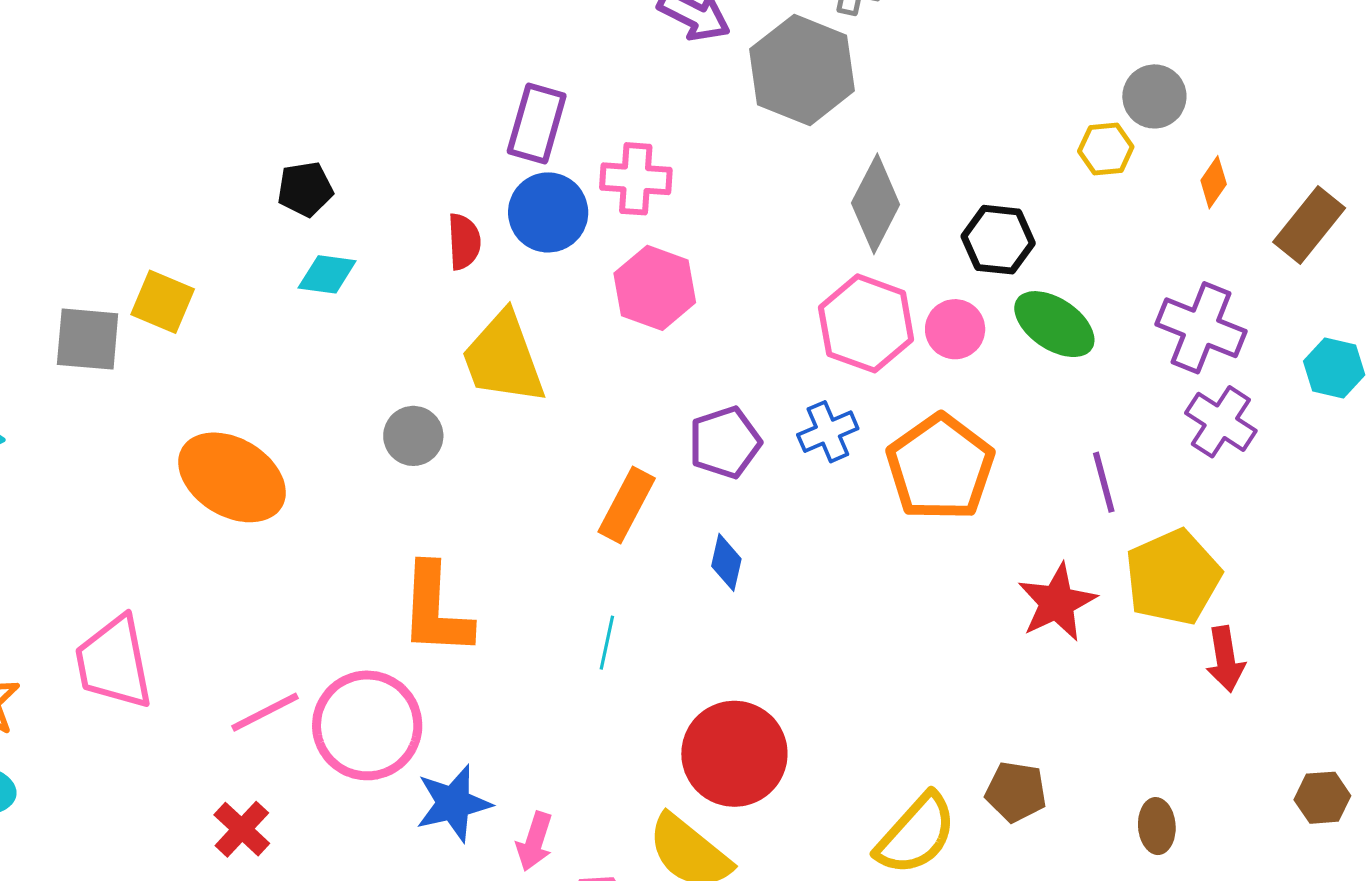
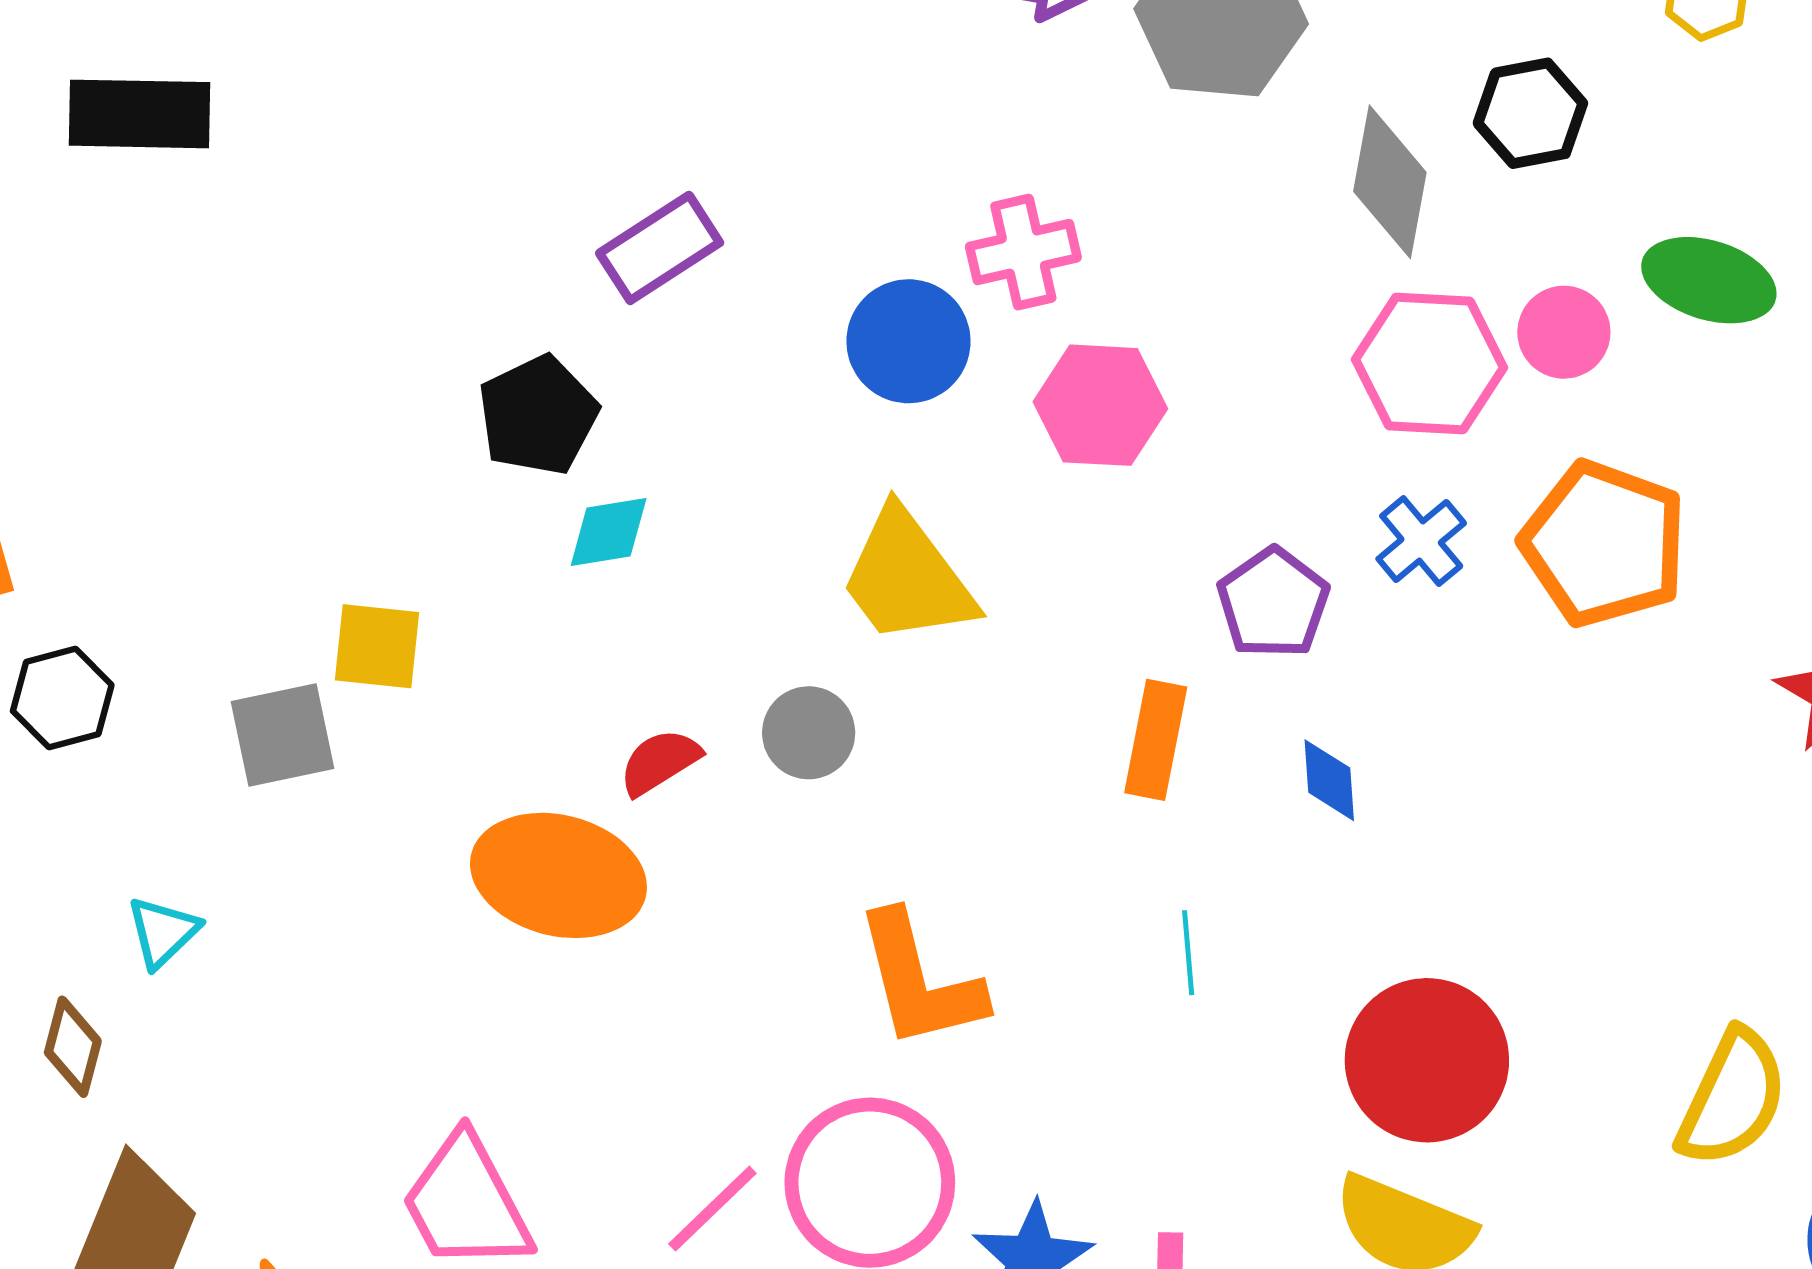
purple rectangle: (537, 123) -> (660, 248), moved, turned 58
black pentagon: (305, 189) -> (538, 415), size x1.4
black hexagon: (998, 240) -> (1530, 113), moved
red semicircle: (464, 242) -> (660, 762), moved, turned -102

